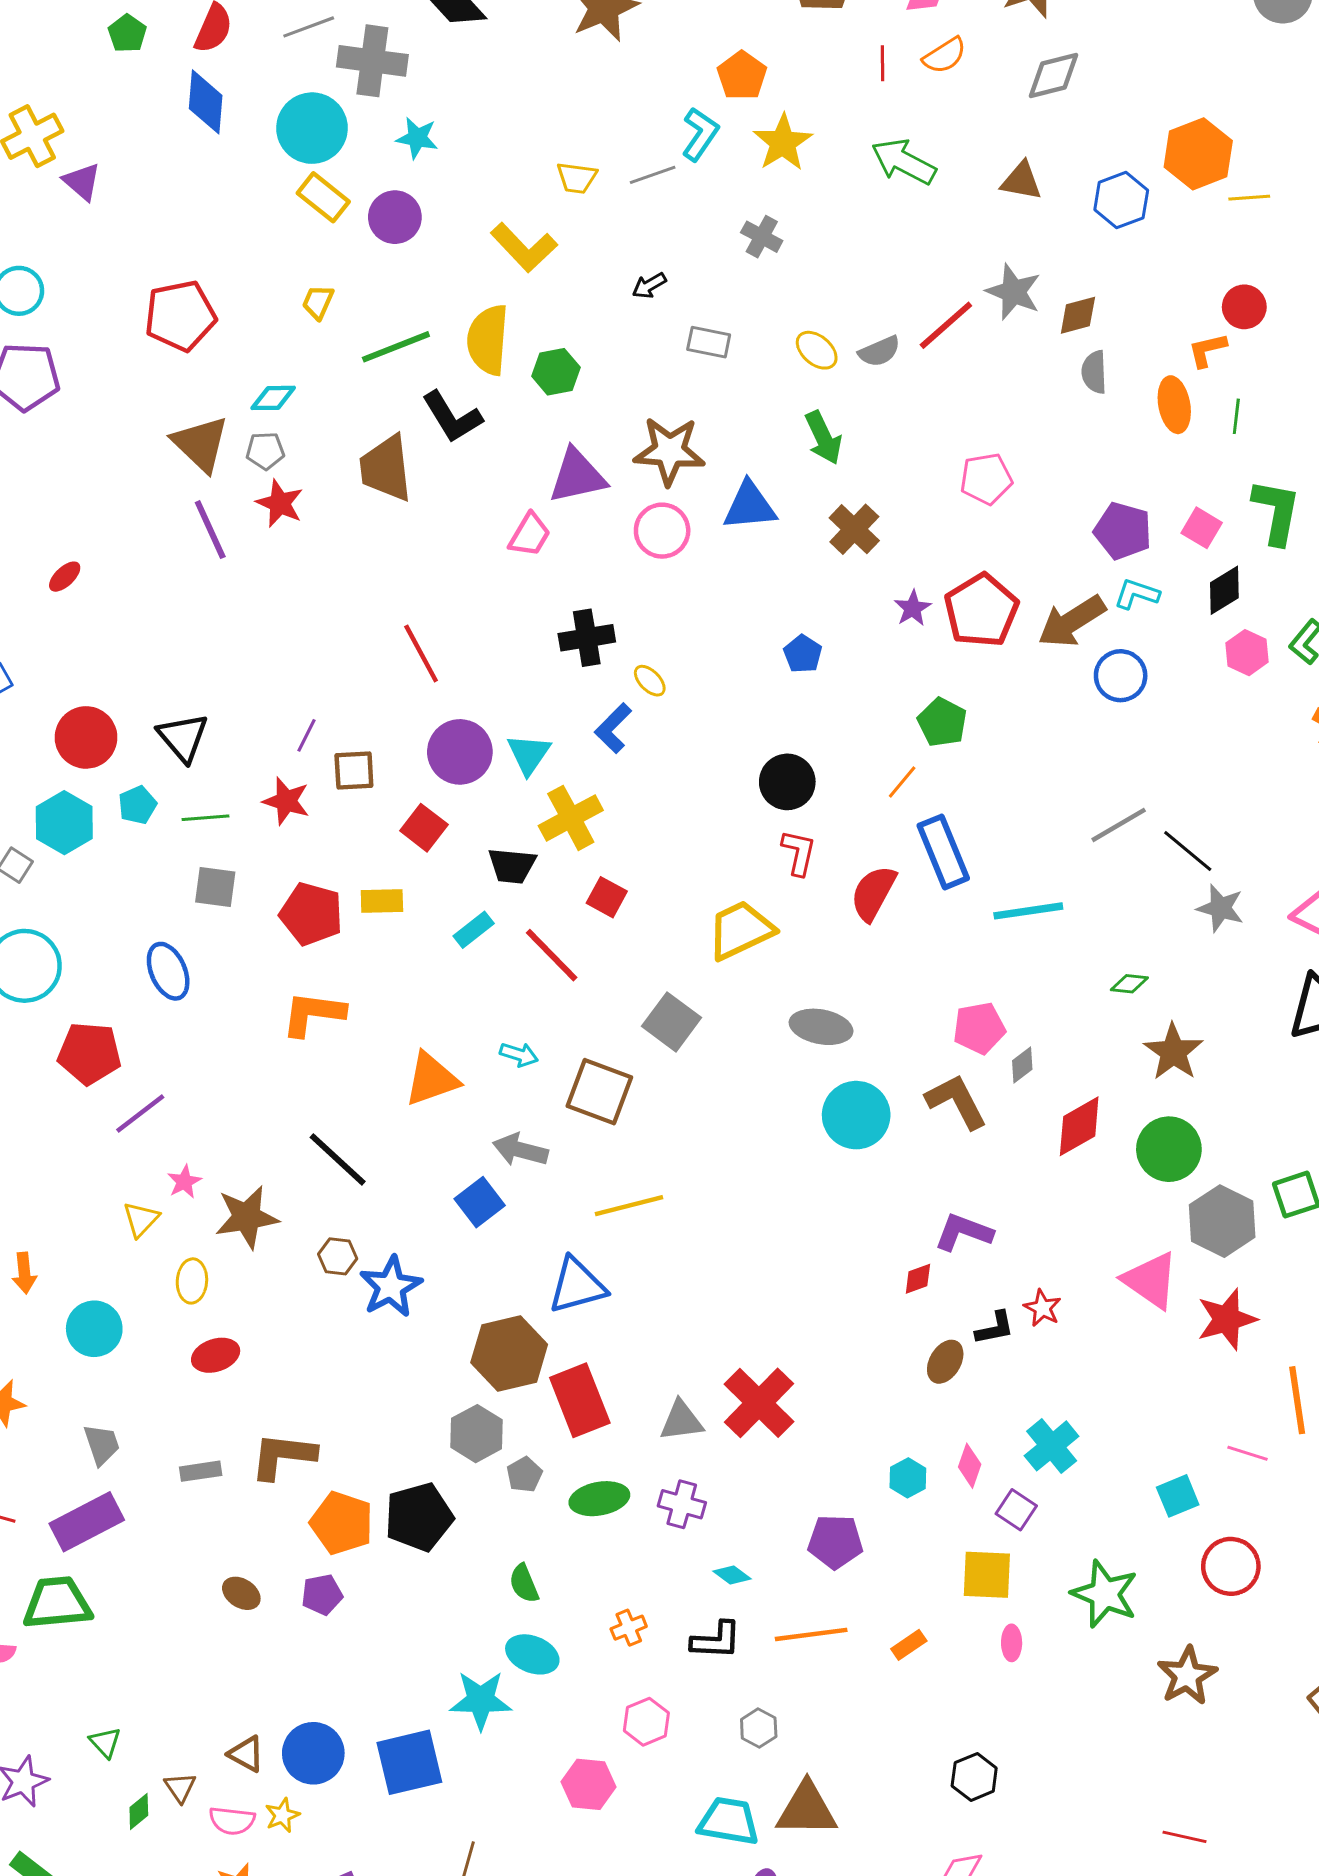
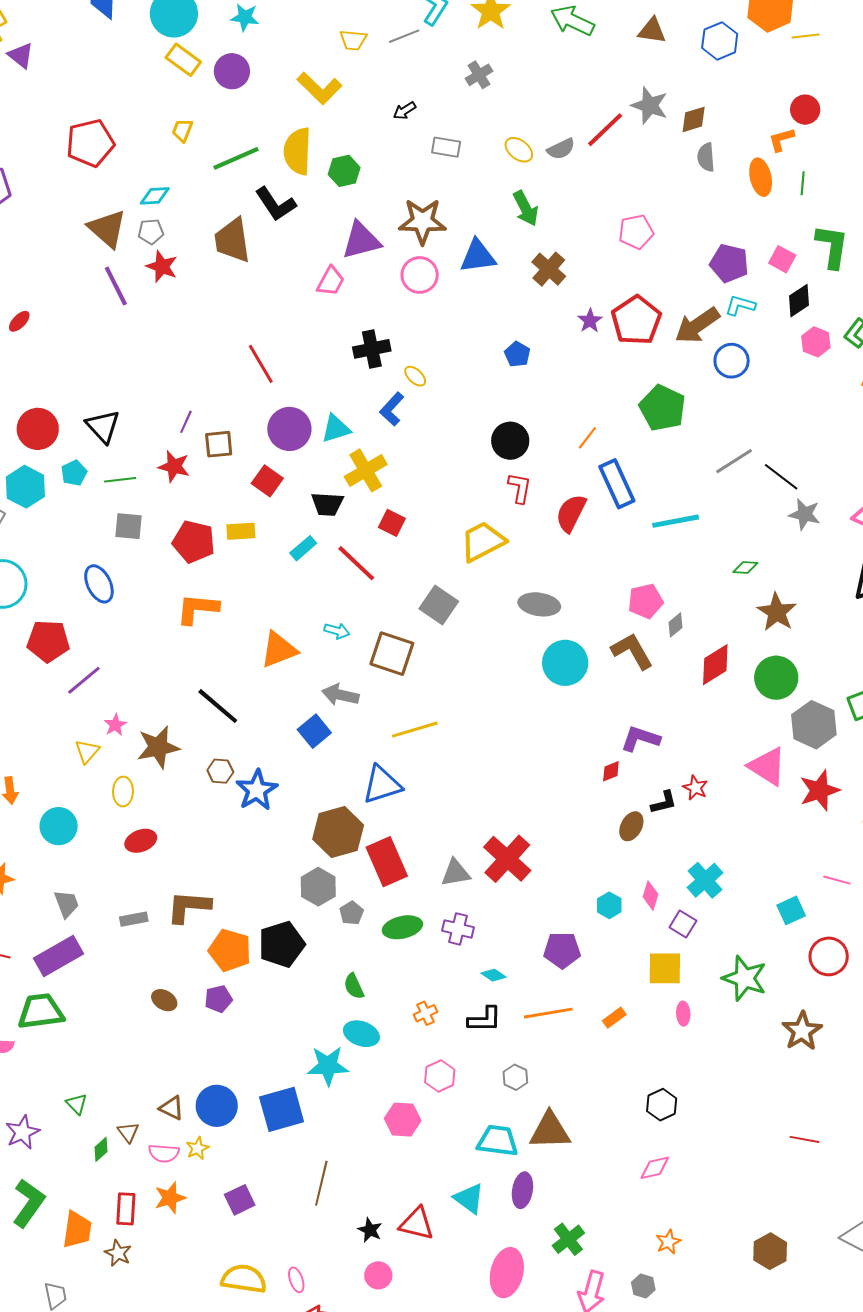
gray cross: (762, 237) -> (479, 75), turned 32
green pentagon: (942, 722) -> (662, 408), moved, size x1.4
cyan triangle: (529, 754) -> (336, 429), turned 40

